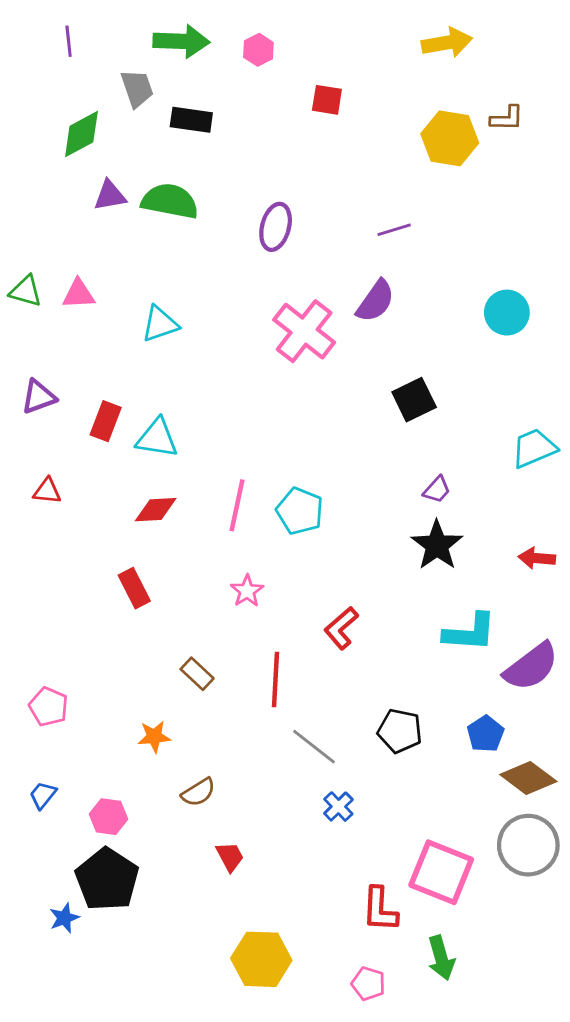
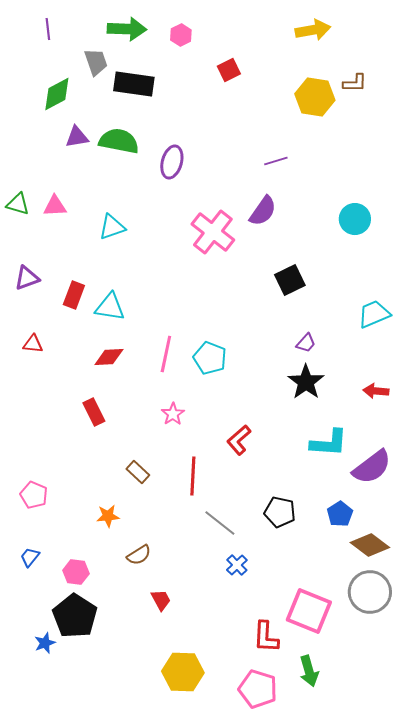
red square: (327, 100) -> (229, 70), turned -35
black rectangle: (191, 120) -> (134, 84), size x1.4
purple ellipse: (276, 227) -> (172, 162), moved
pink pentagon: (368, 984) -> (258, 689), size x1.6

